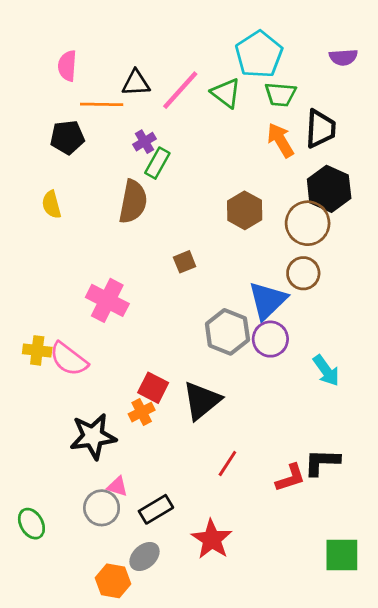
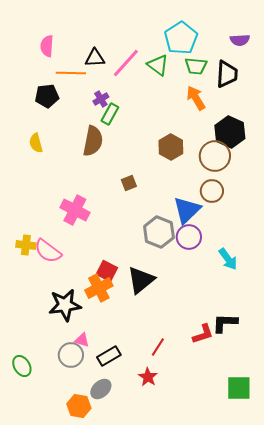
black trapezoid: (320, 129) -> (227, 74), moved
orange cross: (142, 412) -> (99, 288), size x1.5
red line: (227, 464) -> (158, 347), moved
red star: (212, 539) -> (148, 377), size x0.7

